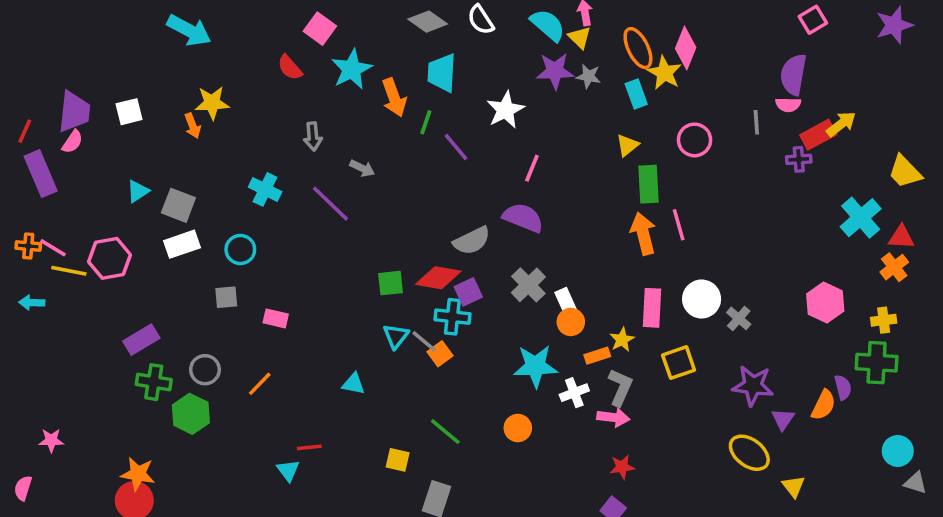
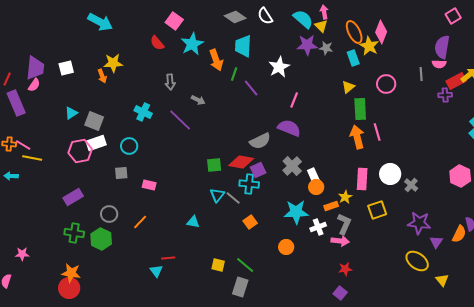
pink hexagon: (110, 258) -> (80, 151), moved
orange square: (440, 354) -> (250, 222), moved
green cross: (154, 382) -> (74, 233), moved
green line: (445, 432) -> (245, 265), moved

